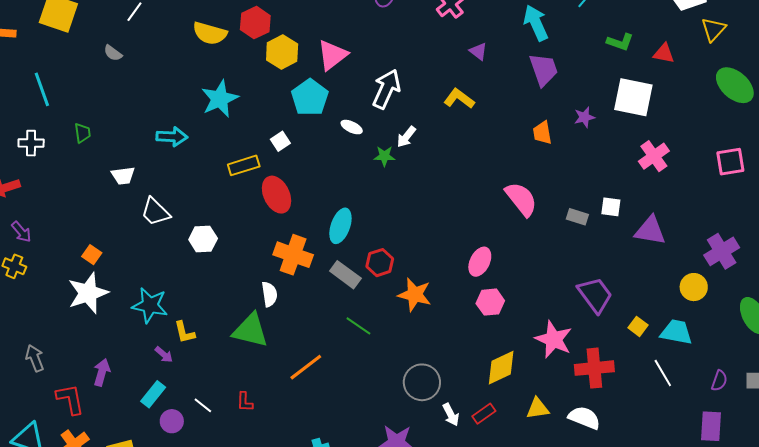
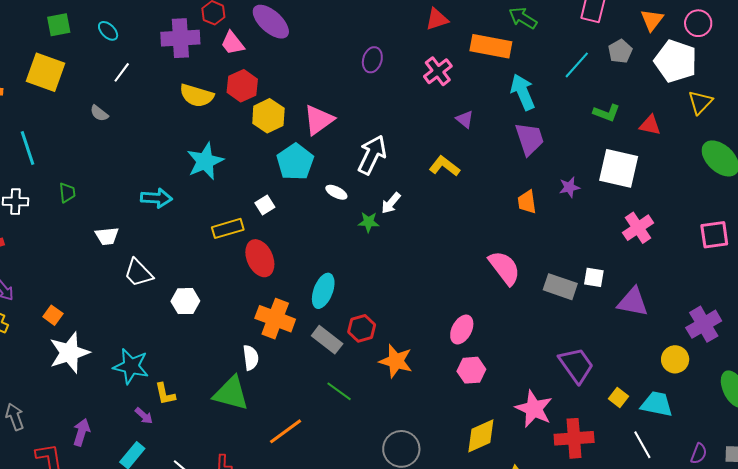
gray rectangle: (577, 217) -> (560, 287), size x1.5
orange square: (92, 255) -> (53, 315), moved

